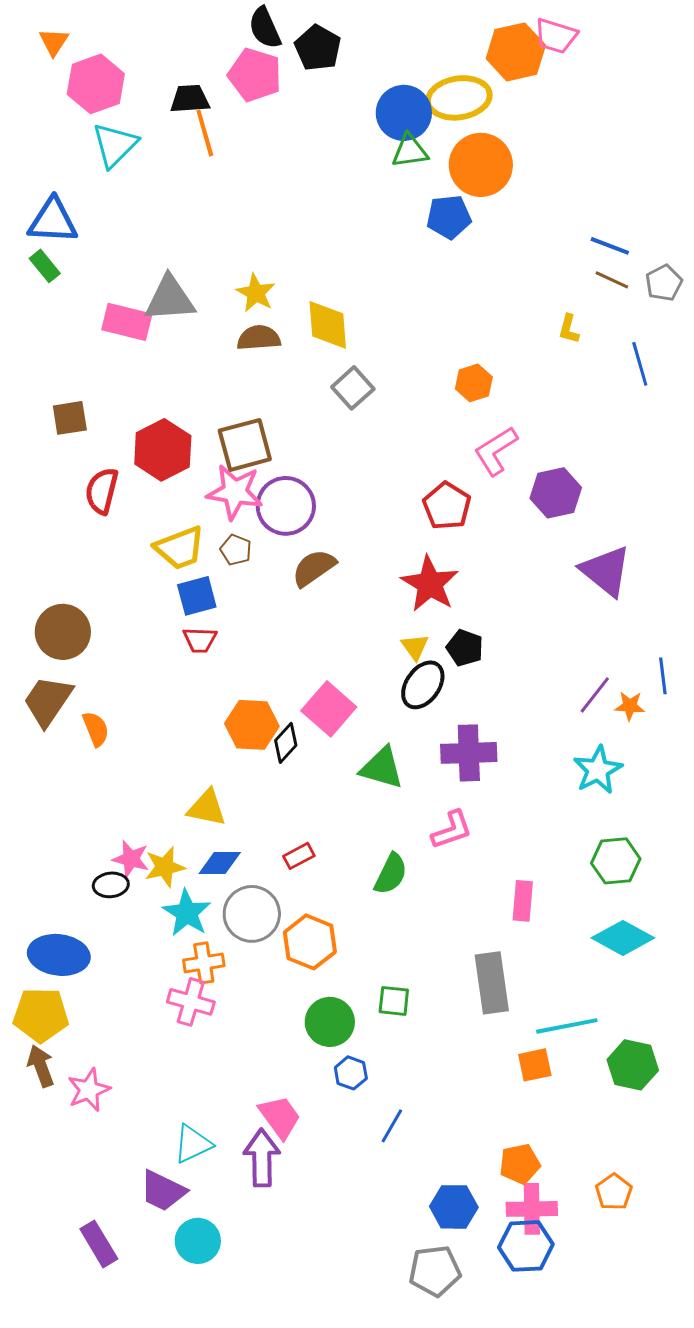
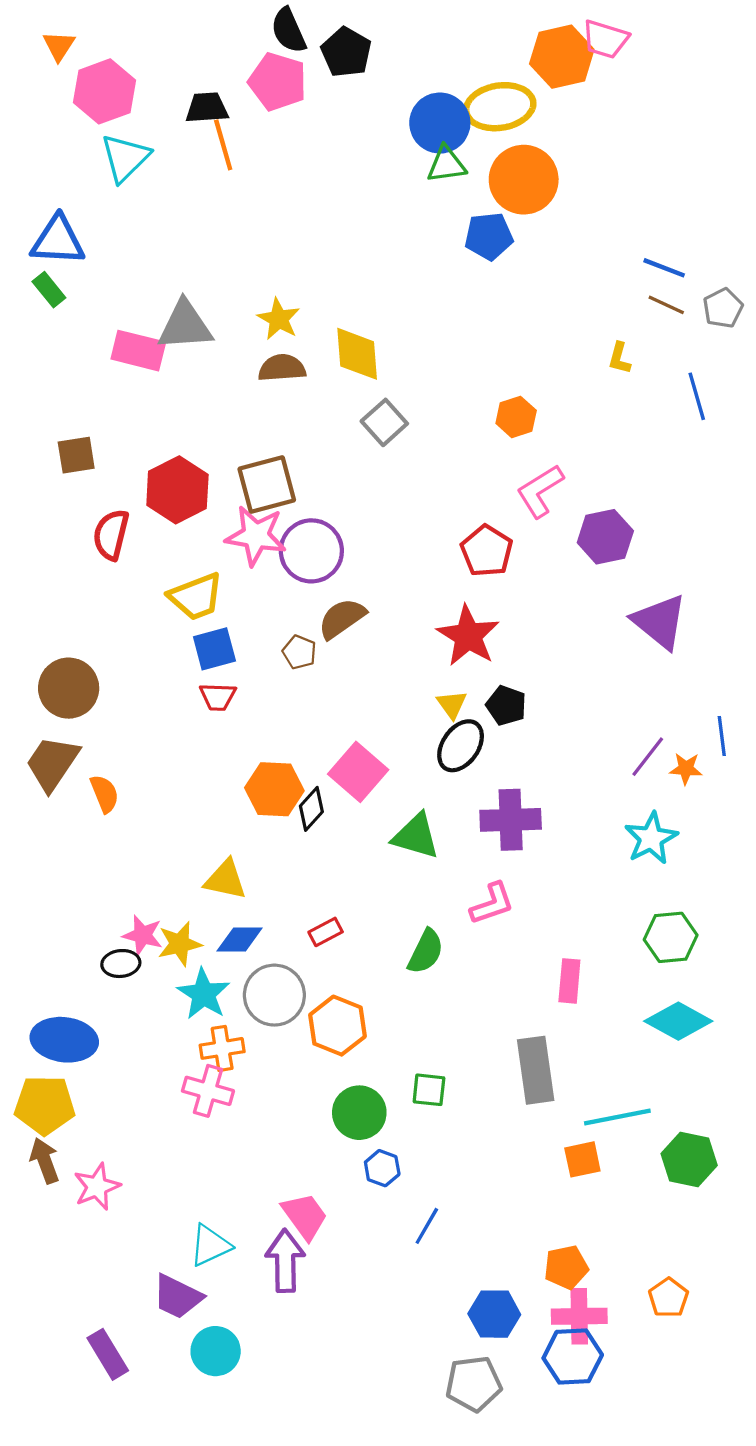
brown pentagon: (236, 550) -> (299, 652), moved

